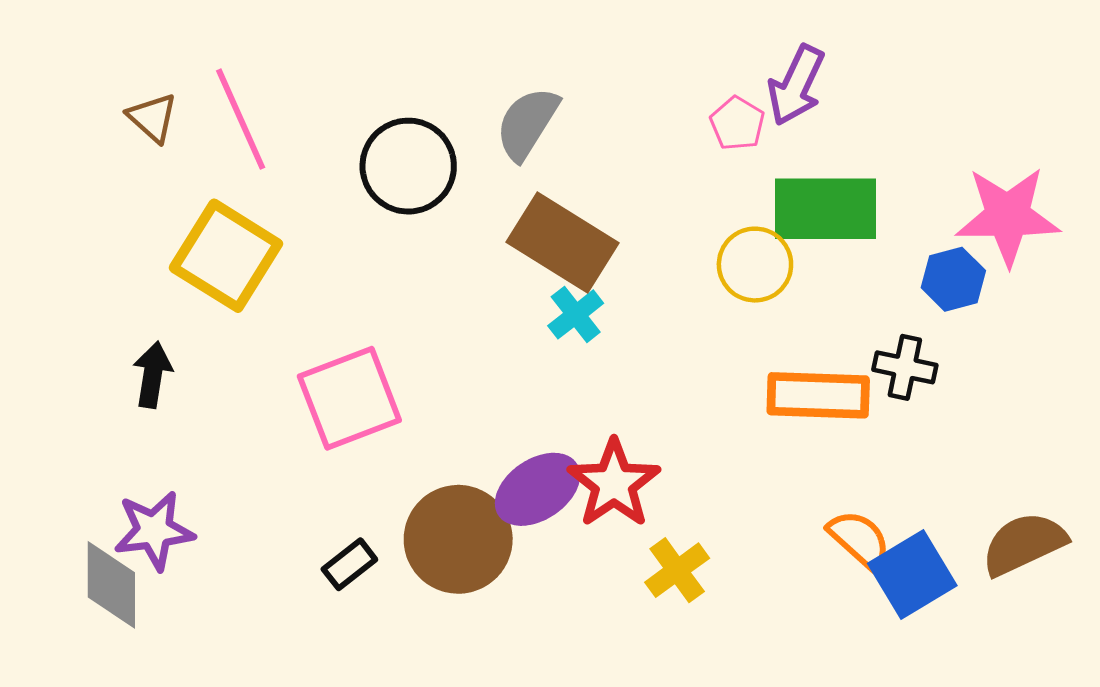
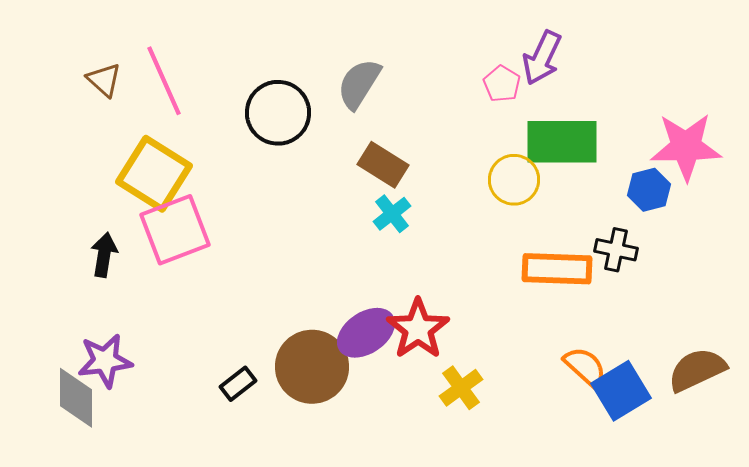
brown rectangle: (562, 242) -> (383, 165), size x0.7
pink square: (349, 398) -> (175, 230), moved

